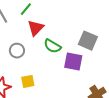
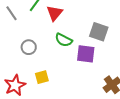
red triangle: (36, 28) -> (55, 13), moved

